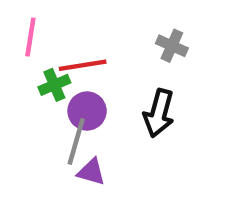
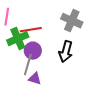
gray cross: (172, 46) -> (72, 21), size x1.5
green cross: (54, 85) -> (18, 39), size x1.5

